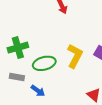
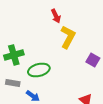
yellow L-shape: (75, 56) -> (68, 37), moved

